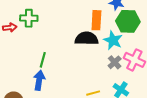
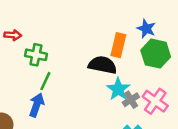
green cross: (29, 18) -> (36, 55), moved
cyan star: (113, 40) -> (118, 89), moved

